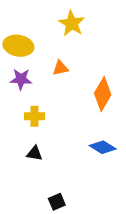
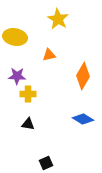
purple star: (21, 79) -> (17, 76), moved

